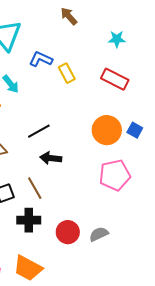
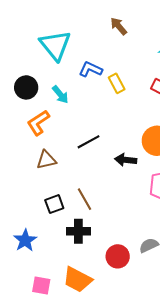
black arrow: (51, 158) -> (126, 160), moved
red circle: (68, 232) -> (118, 256), moved

